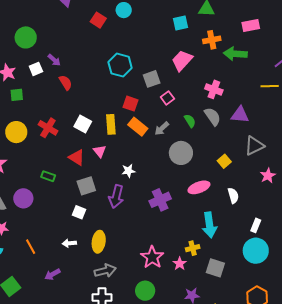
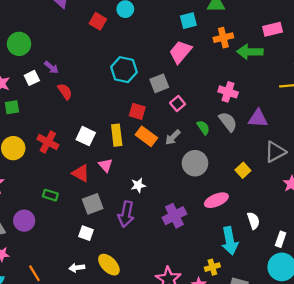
pink rectangle: (251, 25) -> (273, 29), moved
pink trapezoid: (182, 60) -> (180, 52), moved
white semicircle: (233, 196) -> (253, 221), moved
yellow ellipse: (99, 242) -> (109, 265), turned -50

